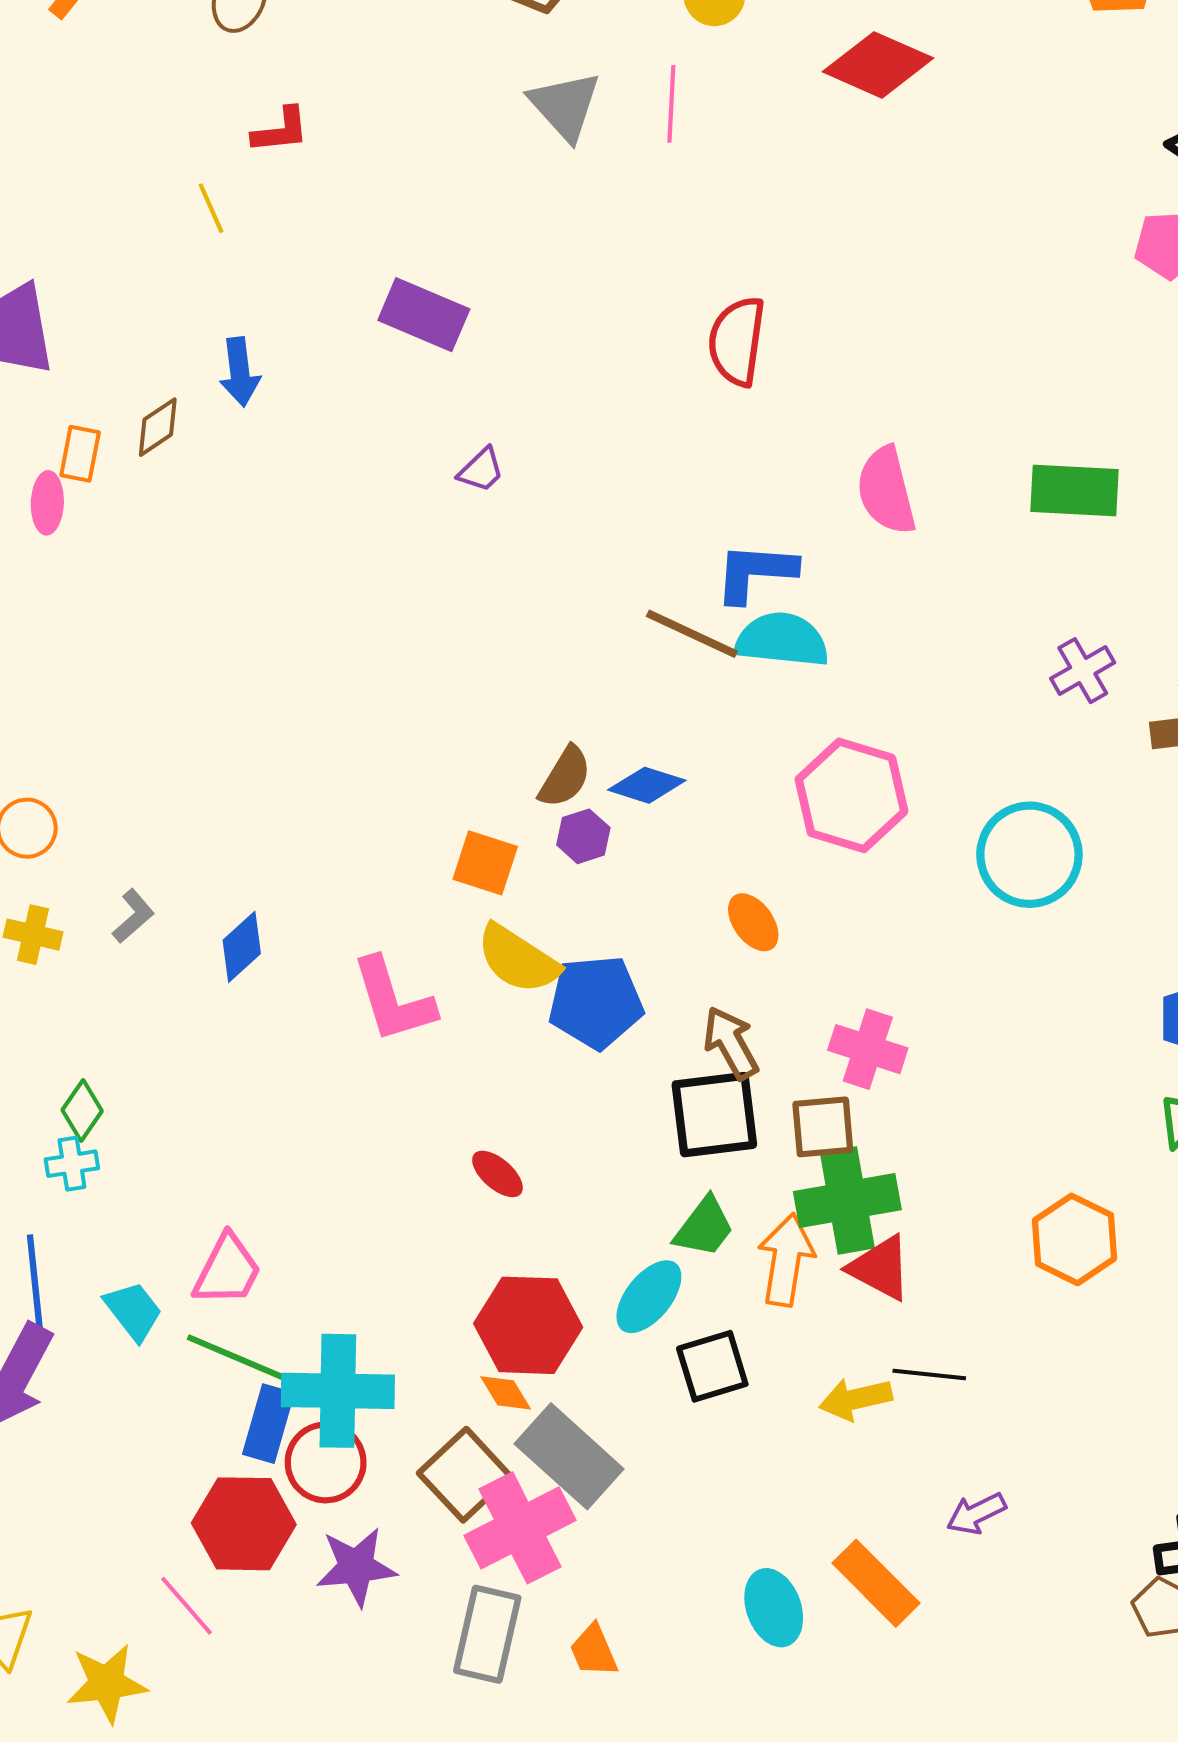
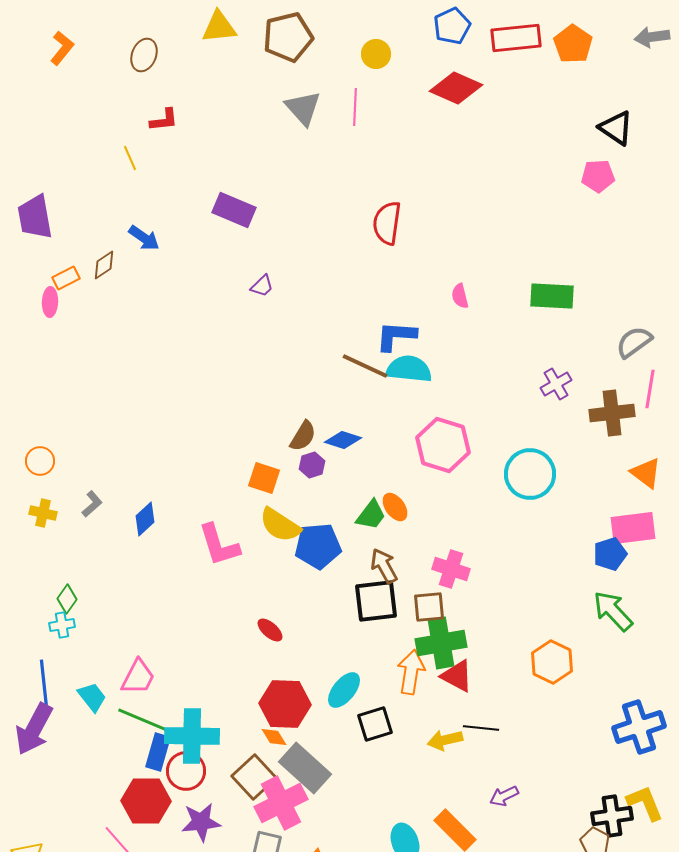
blue arrow: (240, 372) -> (144, 238), turned -48
orange rectangle: (80, 454) -> (66, 278), turned 52
pink semicircle: (886, 491) -> (460, 296), size x0.6
green trapezoid: (704, 1227) -> (371, 515), moved

